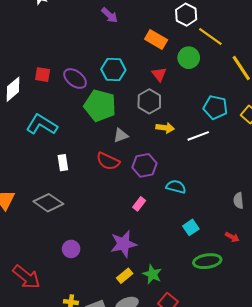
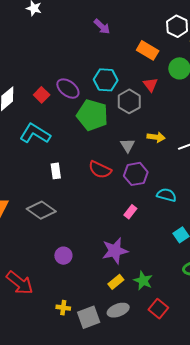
red square: (43, 75) -> (42, 95), moved, turned 35
gray hexagon: (149, 101) -> (129, 101), moved
gray triangle: (121, 135) -> (128, 145), moved, turned -42

